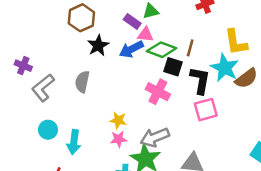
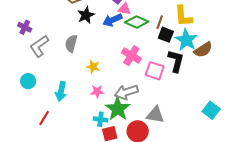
yellow L-shape: (236, 42) -> (183, 16), moved
black square: (173, 67) -> (166, 35), moved
black L-shape: (200, 80) -> (176, 61), moved
pink square: (206, 110) -> (155, 71), moved, turned 30
yellow star: (118, 120) -> (93, 67), moved
cyan circle: (48, 130) -> (28, 81), moved

